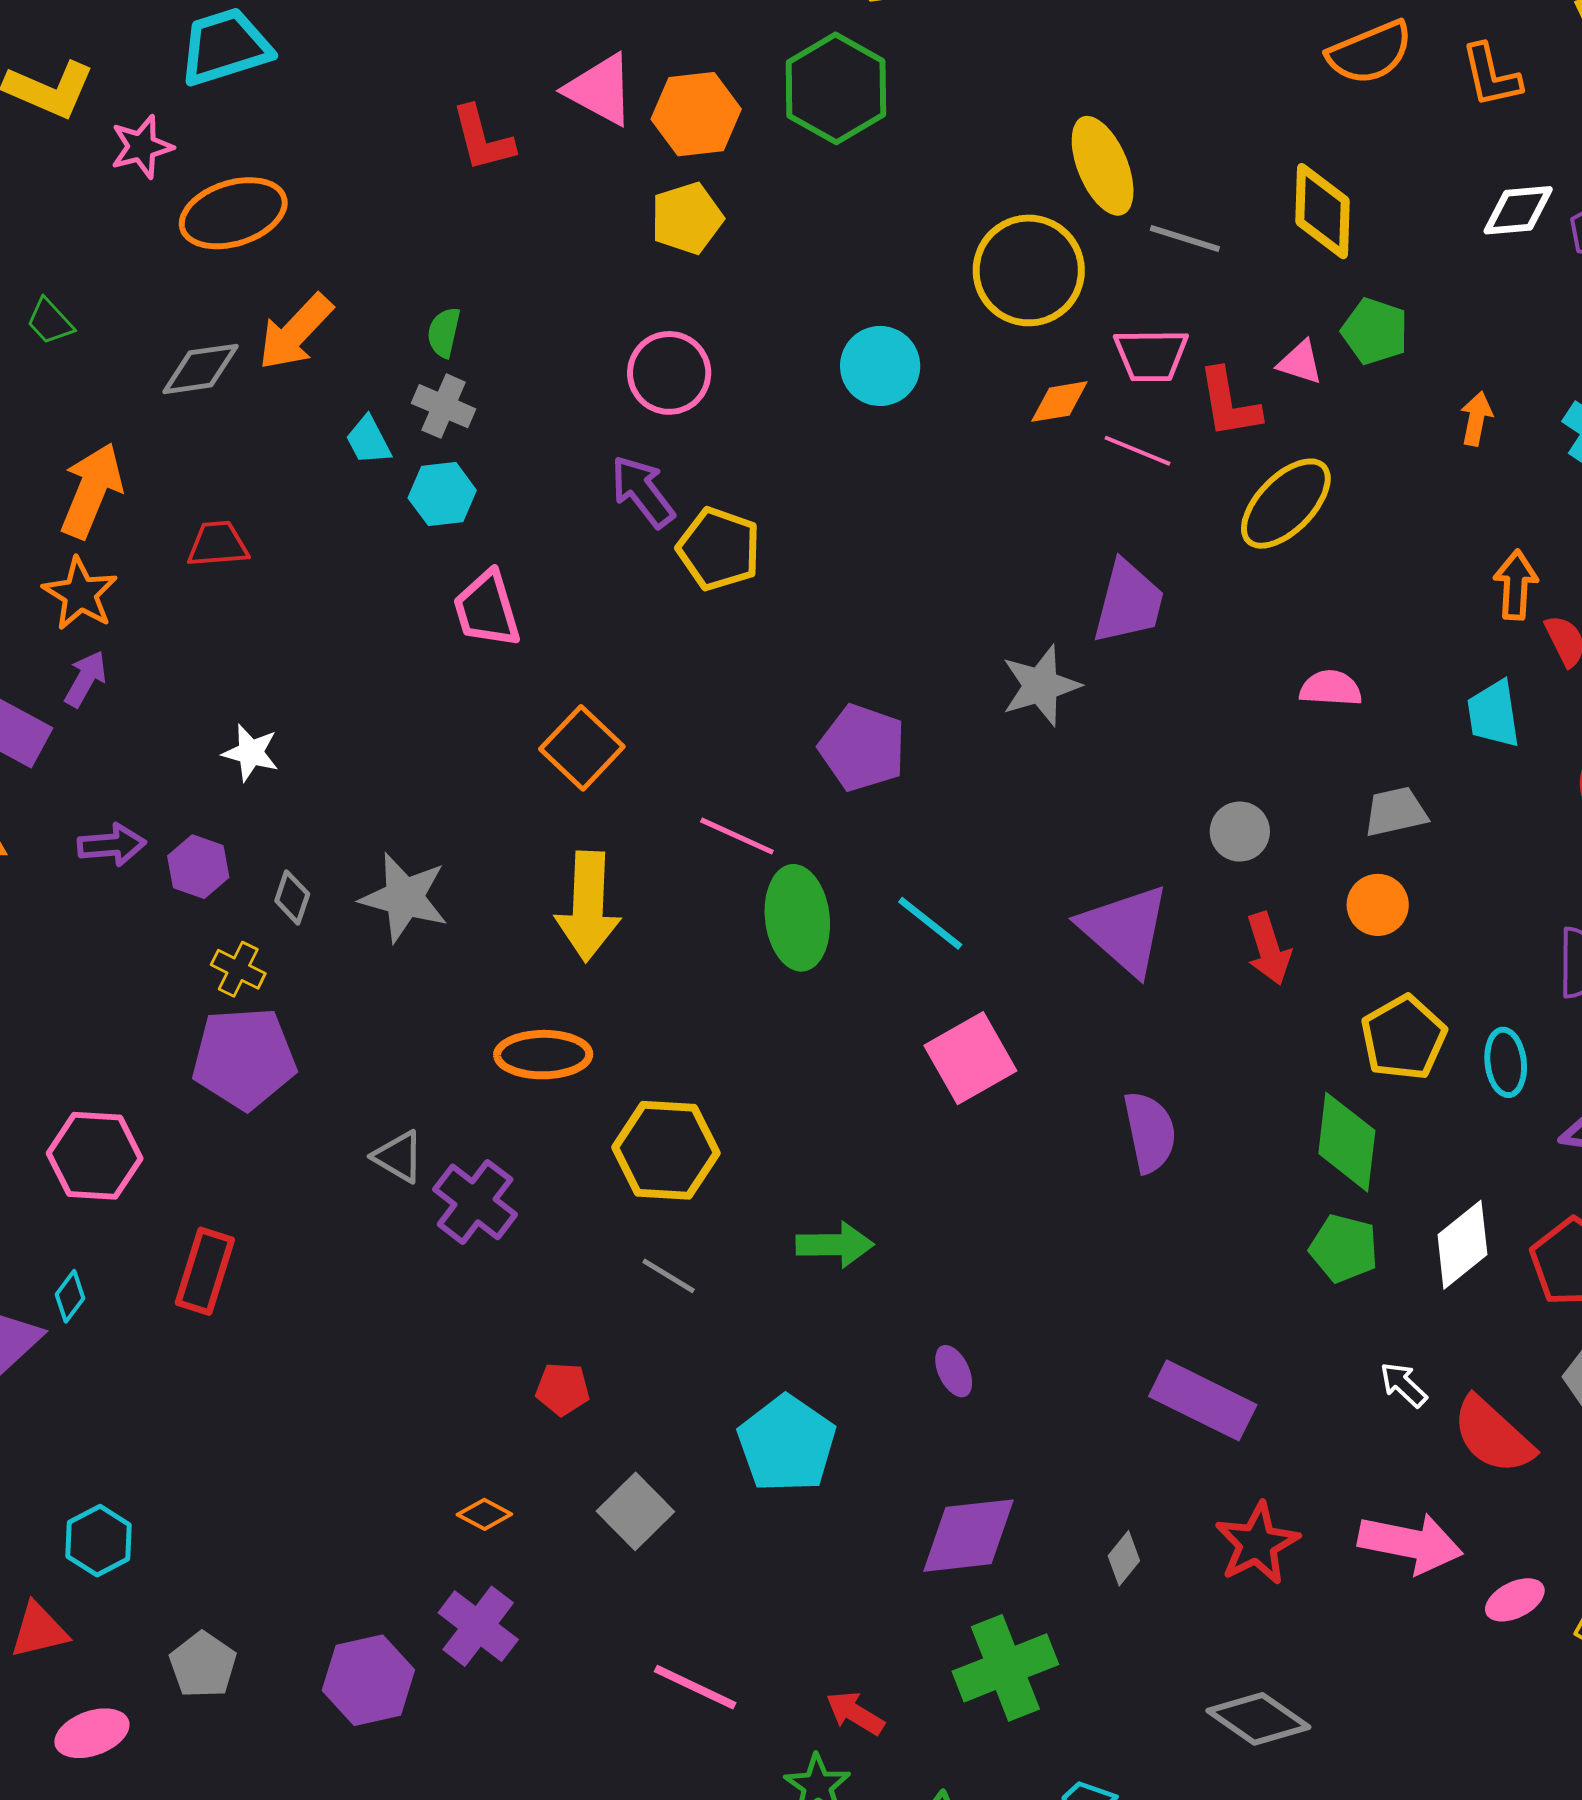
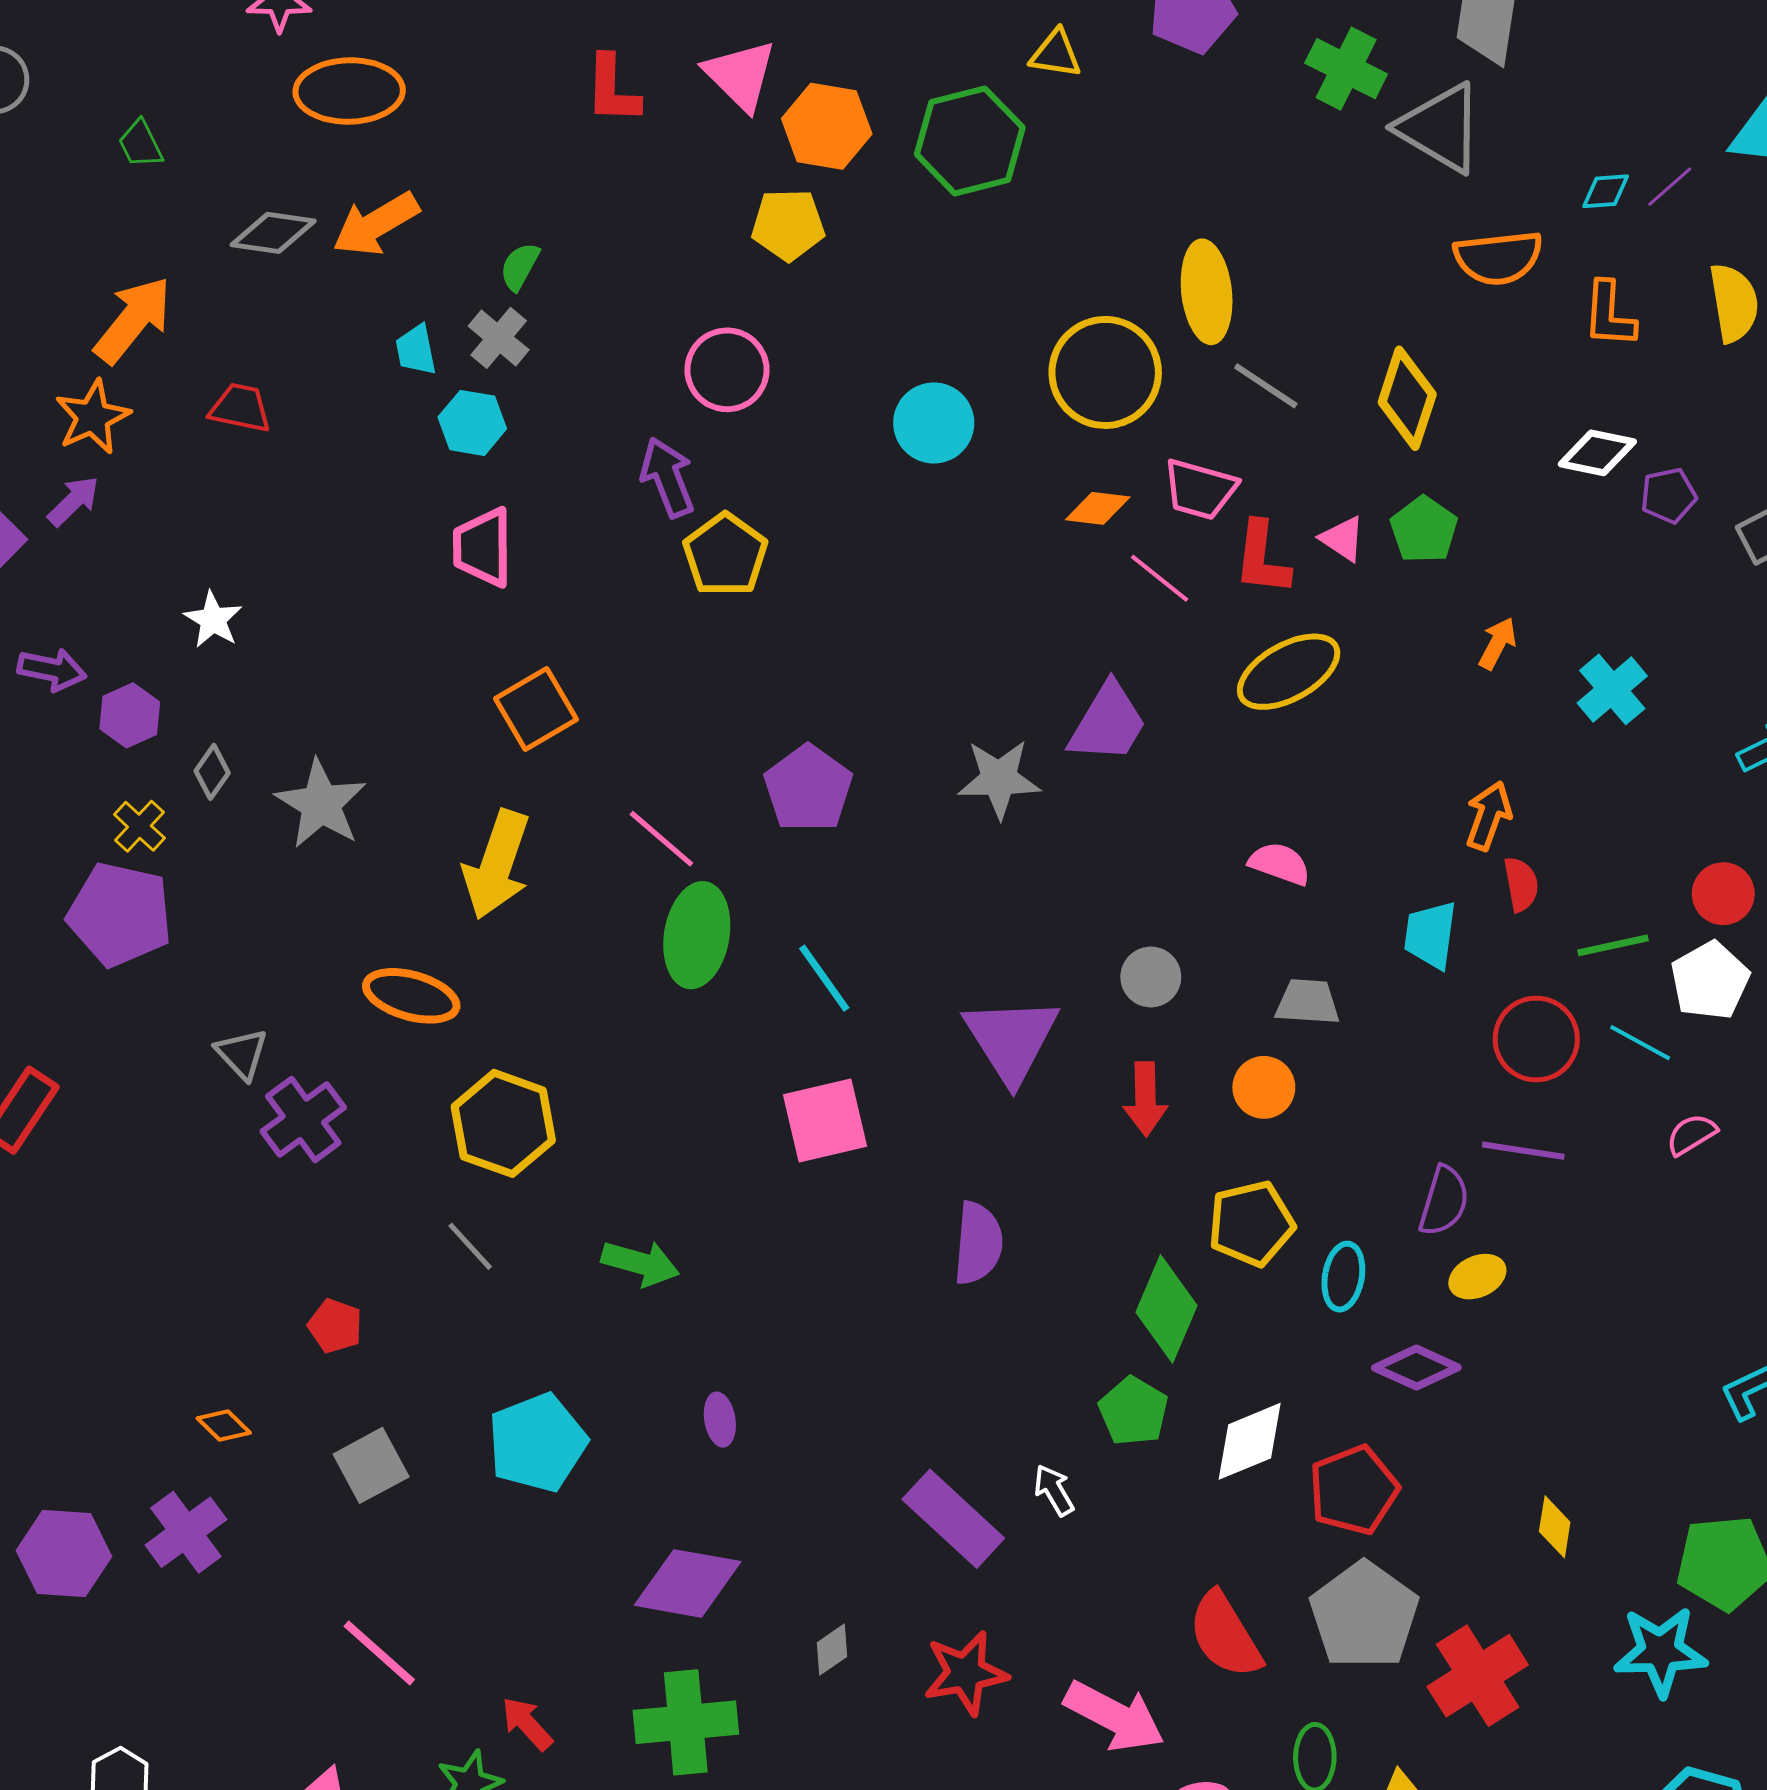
white arrow: (1403, 1385) -> (1054, 1490), moved

